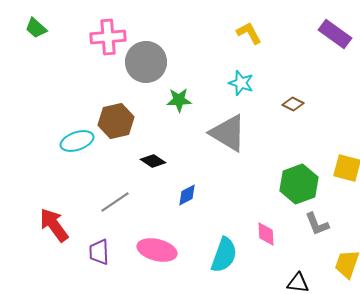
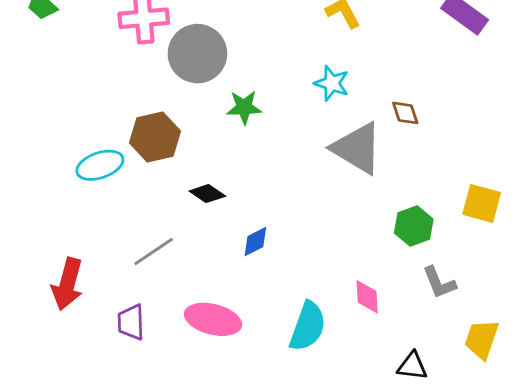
brown diamond: (293, 104) -> (405, 113), turned 45
gray triangle: (228, 133) -> (357, 148), moved
green hexagon: (299, 184) -> (414, 226), size x0.7
red arrow: (54, 225) -> (67, 284), turned -129

